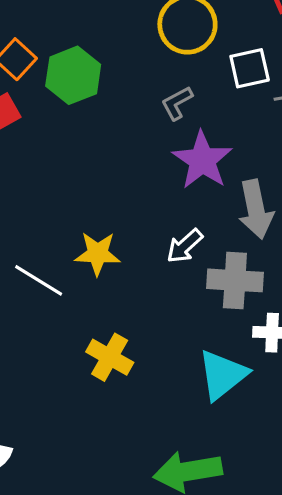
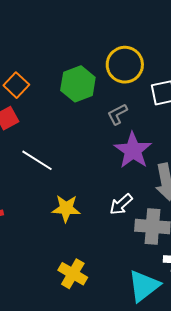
green hexagon: (73, 75) -> (78, 84), moved
white line: (39, 280) -> (37, 160), moved

